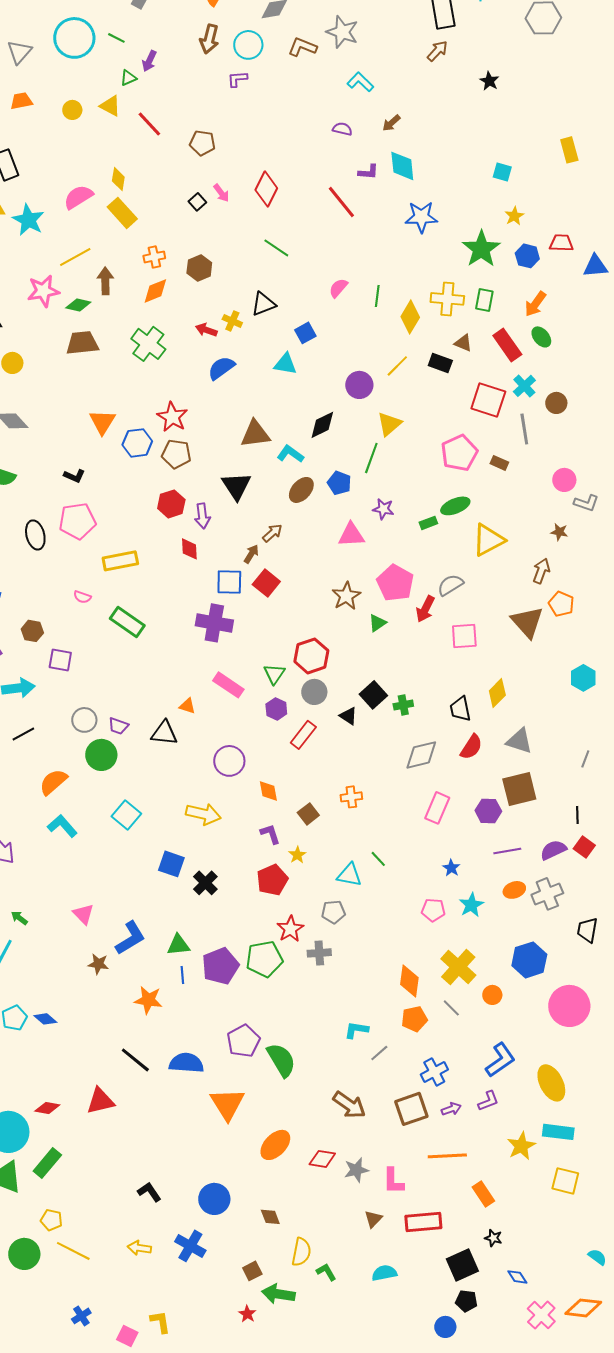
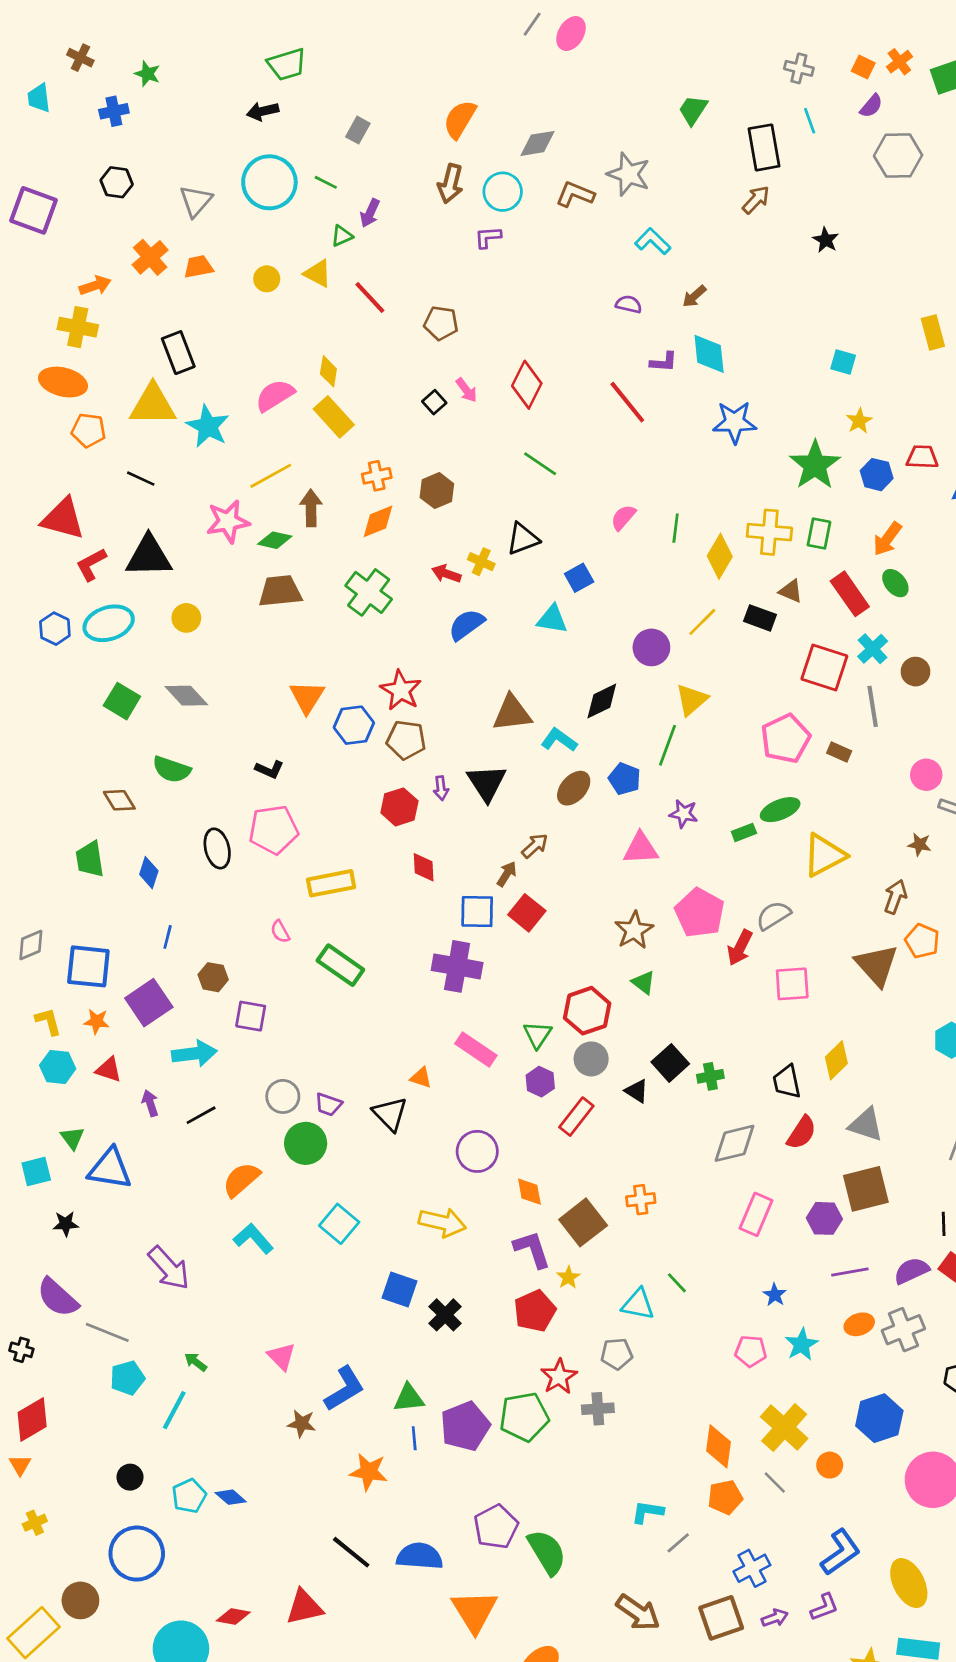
purple arrow: (202, 516) -> (441, 788), moved, size x0.7
pink semicircle: (82, 597) -> (280, 932), turned 42
green triangle: (377, 623) -> (643, 983), moved, turned -48
black triangle: (164, 733) -> (390, 1114), turned 40
brown square: (308, 814) -> (583, 1222), size x1.6
purple L-shape: (270, 834) -> (532, 1249), size x1.4

